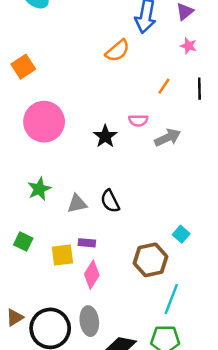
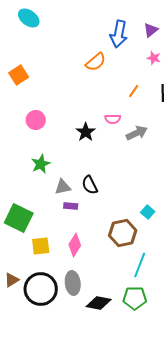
pink circle: (44, 122) -> (36, 120), size x0.6
green star: (39, 189) -> (41, 164), moved
green square: (23, 242) -> (19, 218), size x1.8
purple rectangle: (87, 243) -> (71, 206), moved
yellow square: (62, 255) -> (41, 246), moved

